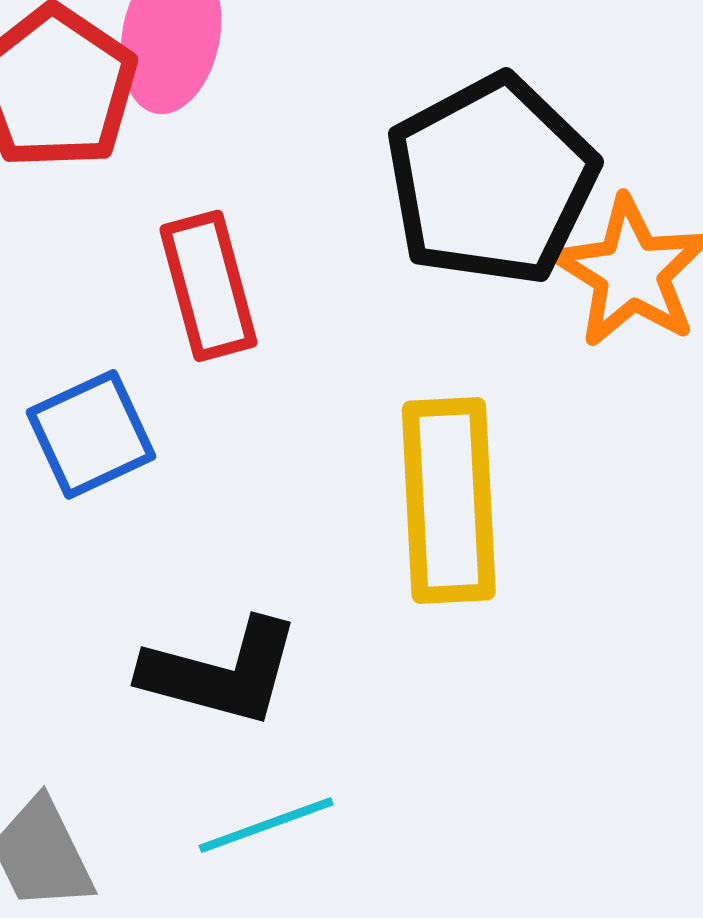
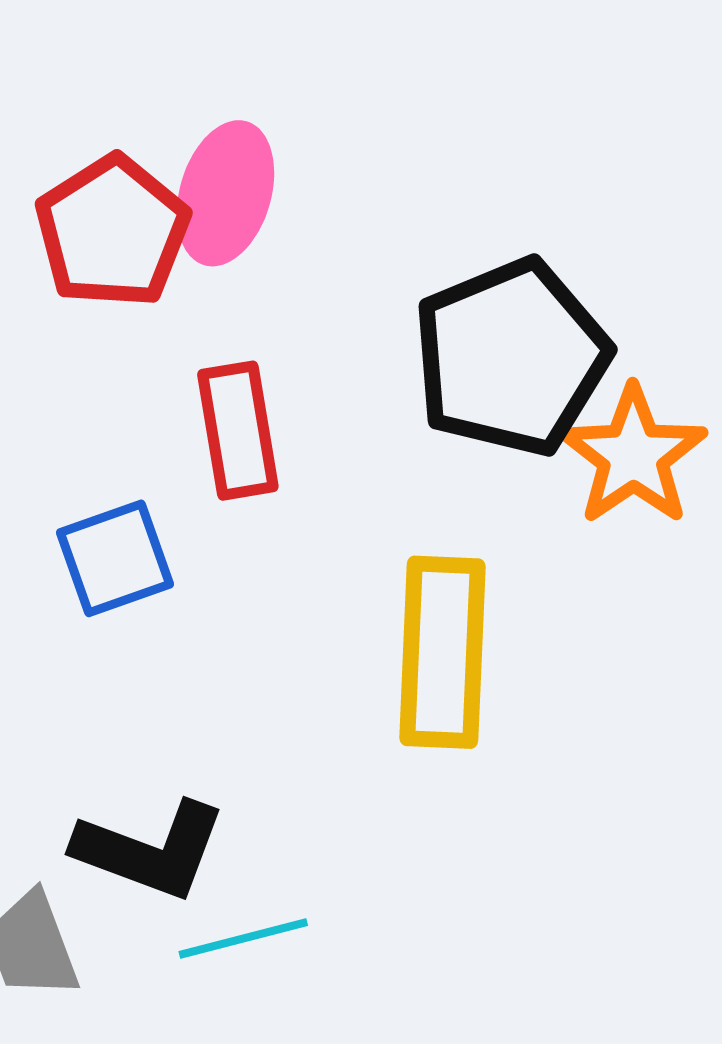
black L-shape: (221, 672) -> (150, 850), moved

